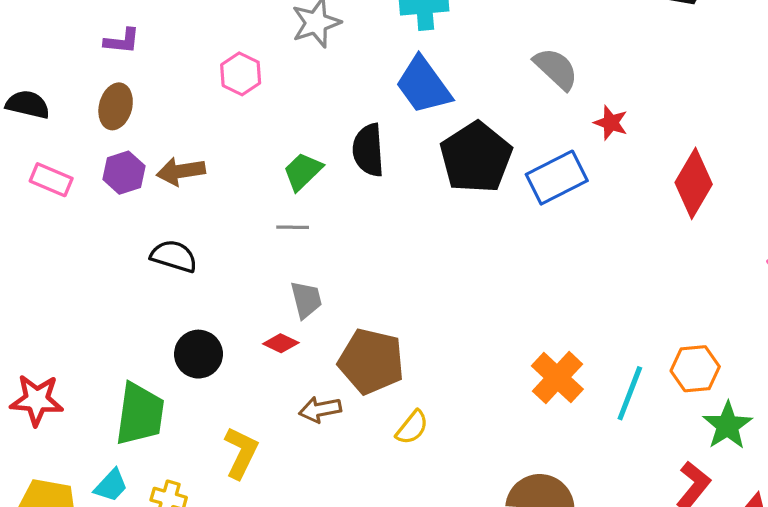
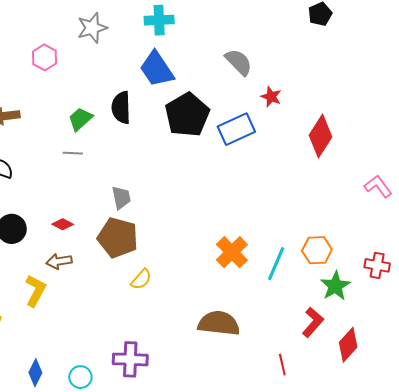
gray trapezoid: (306, 300) -> (121, 198), moved
brown arrow: (320, 410) -> (59, 261), moved

